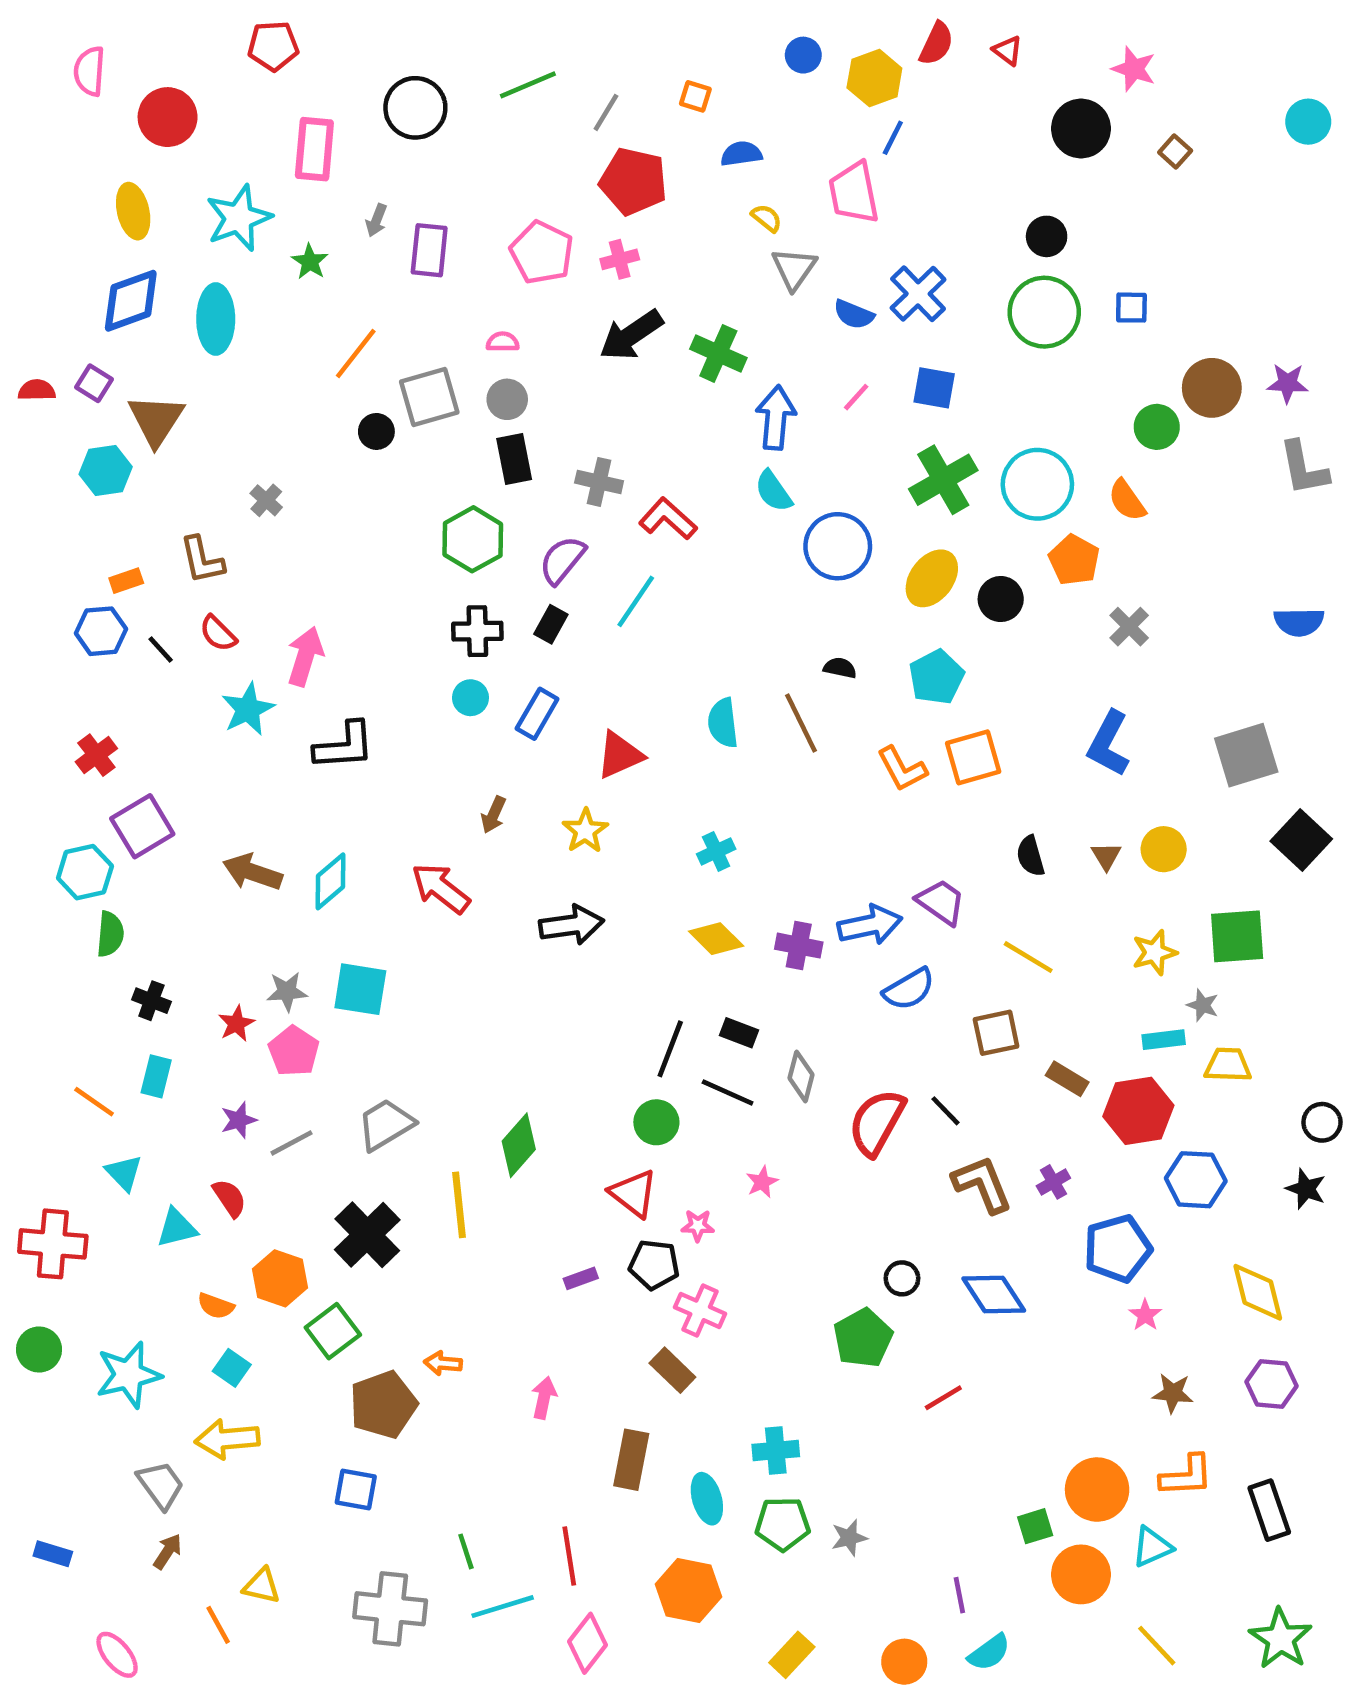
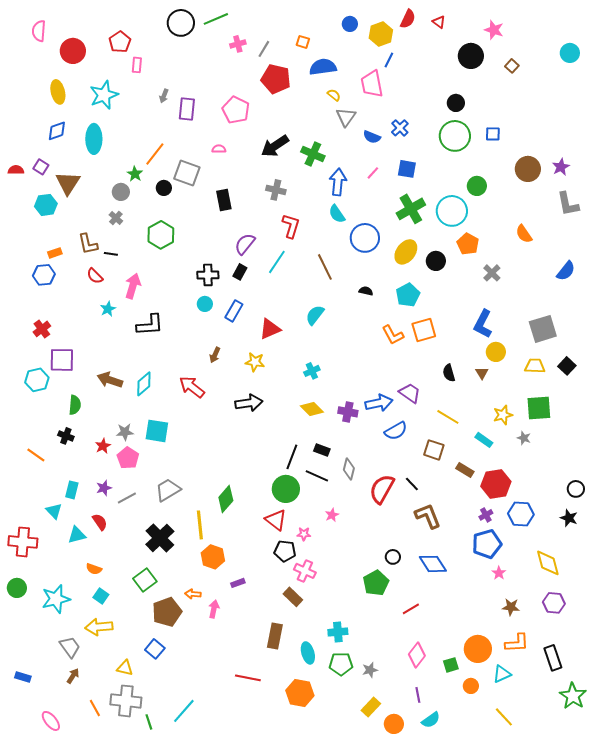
red pentagon: (273, 46) -> (120, 42), moved, turned -30
green line: (528, 85) -> (216, 19), moved
black circle: (415, 108) -> (181, 23), moved
pink rectangle: (314, 149) -> (137, 65), size x0.6
blue semicircle: (741, 154) -> (323, 67), size x1.5
pink cross: (620, 259) -> (238, 44), moved
green star: (310, 262) -> (135, 174), moved
blue cross: (918, 294) -> (400, 128), size x0.7
blue diamond: (131, 301) -> (57, 131), size x0.7
purple star: (1288, 383) -> (561, 167), turned -30
gray square: (429, 397) -> (187, 173), turned 36
gray circle: (507, 399) -> (121, 192), moved
green circle: (1157, 427) -> (477, 186), moved
gray cross: (599, 482) -> (276, 190), moved
orange semicircle: (1127, 500) -> (524, 234), moved
red L-shape: (668, 519) -> (291, 226), turned 65
green hexagon: (473, 539) -> (161, 235), moved
blue semicircle: (1299, 622) -> (566, 271), turned -50
black line: (161, 650) -> (111, 254), moved, turned -40
cyan star: (248, 709) -> (108, 309), size x0.7
cyan semicircle: (723, 723) -> (315, 315), turned 45
brown line: (801, 723) -> (325, 267), moved
purple square: (142, 826) -> (62, 360), turned 32
yellow star: (585, 831) -> (255, 362), turned -30
black square: (1301, 840) -> (567, 366), size x0.7
yellow circle: (1164, 849) -> (496, 352), moved
green semicircle: (110, 934) -> (75, 405), moved
brown square: (996, 1033) -> (434, 450), turned 30
cyan rectangle: (1164, 1040) -> (484, 440), moved, turned 42
yellow trapezoid: (1228, 1065) -> (535, 366), moved
cyan rectangle: (156, 1076) -> (72, 490), moved
orange line: (94, 1102) -> (36, 455), moved
green circle: (656, 1122) -> (286, 489), size x1.4
purple cross: (1053, 1182) -> (486, 515), moved
orange hexagon: (280, 1278) -> (213, 557), moved
purple rectangle: (581, 1278) -> (238, 583), moved
pink arrow: (544, 1398) -> (214, 609), moved
blue square: (356, 1490) -> (155, 649), turned 30
green line: (466, 1551) -> (149, 722), moved
red line: (569, 1556) -> (248, 678), turned -70
orange circle: (1081, 1574) -> (471, 686), size x0.6
yellow triangle: (262, 1586) -> (125, 668), moved
cyan line: (503, 1607) -> (184, 711), moved, turned -32
gray cross: (390, 1609) -> (126, 701), moved
green star: (1281, 1639) -> (573, 696), moved
pink diamond: (588, 1643) -> (417, 655), moved
yellow rectangle: (792, 1655) -> (371, 707), moved

